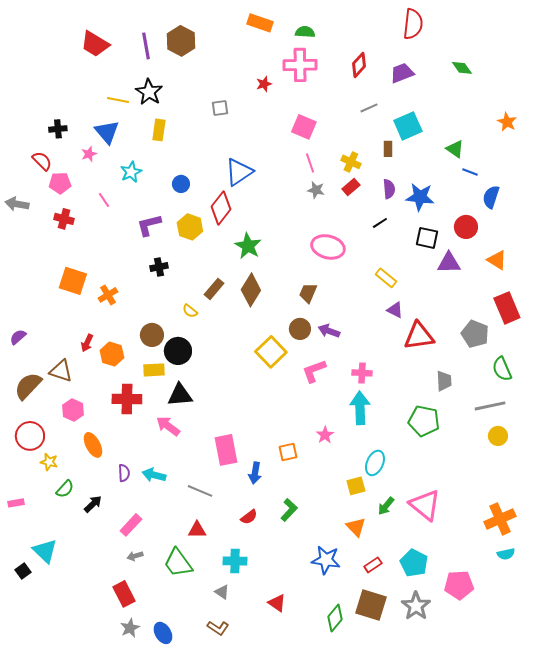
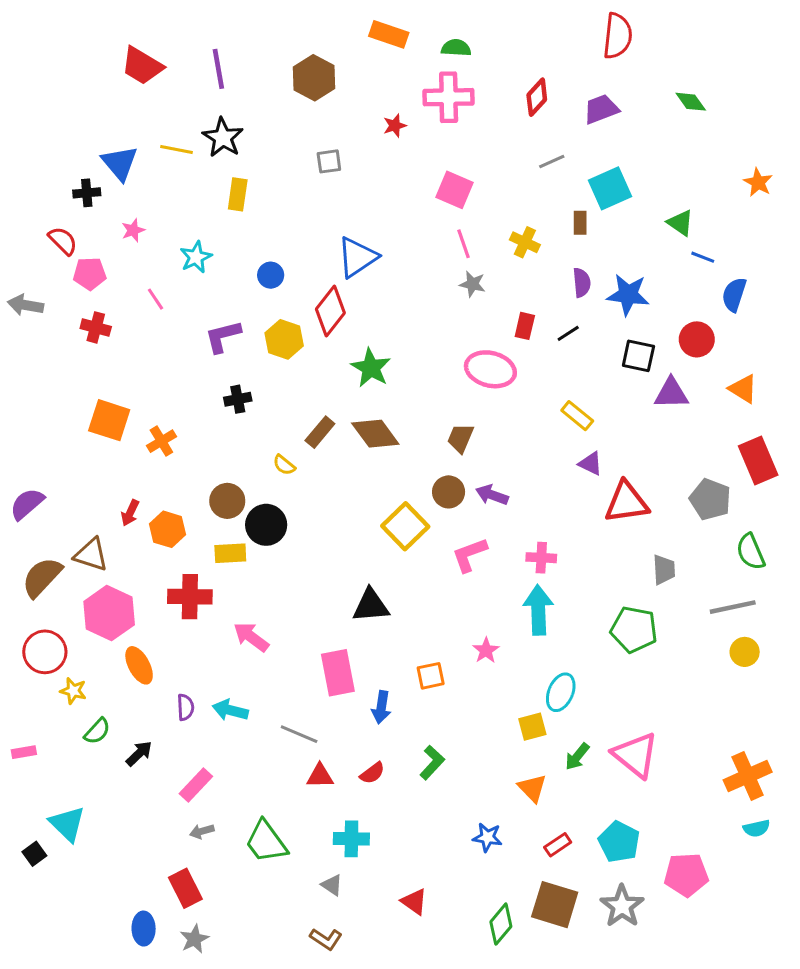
brown hexagon: (181, 41) -> (314, 78), moved
blue triangle: (107, 132) -> (120, 163), moved
red rectangle: (351, 187) -> (525, 326), moved, turned -36
brown diamond: (251, 290) -> (375, 434), turned -68
purple semicircle: (18, 337) -> (27, 504), size x1.4
black triangle: (180, 395) -> (371, 606), moved
pink hexagon: (73, 410) -> (109, 613), size x1.6
red triangle: (197, 530) -> (320, 776), moved
blue star: (326, 560) -> (487, 837), size x0.7
blue ellipse: (163, 633) -> (144, 929), moved, turned 30

